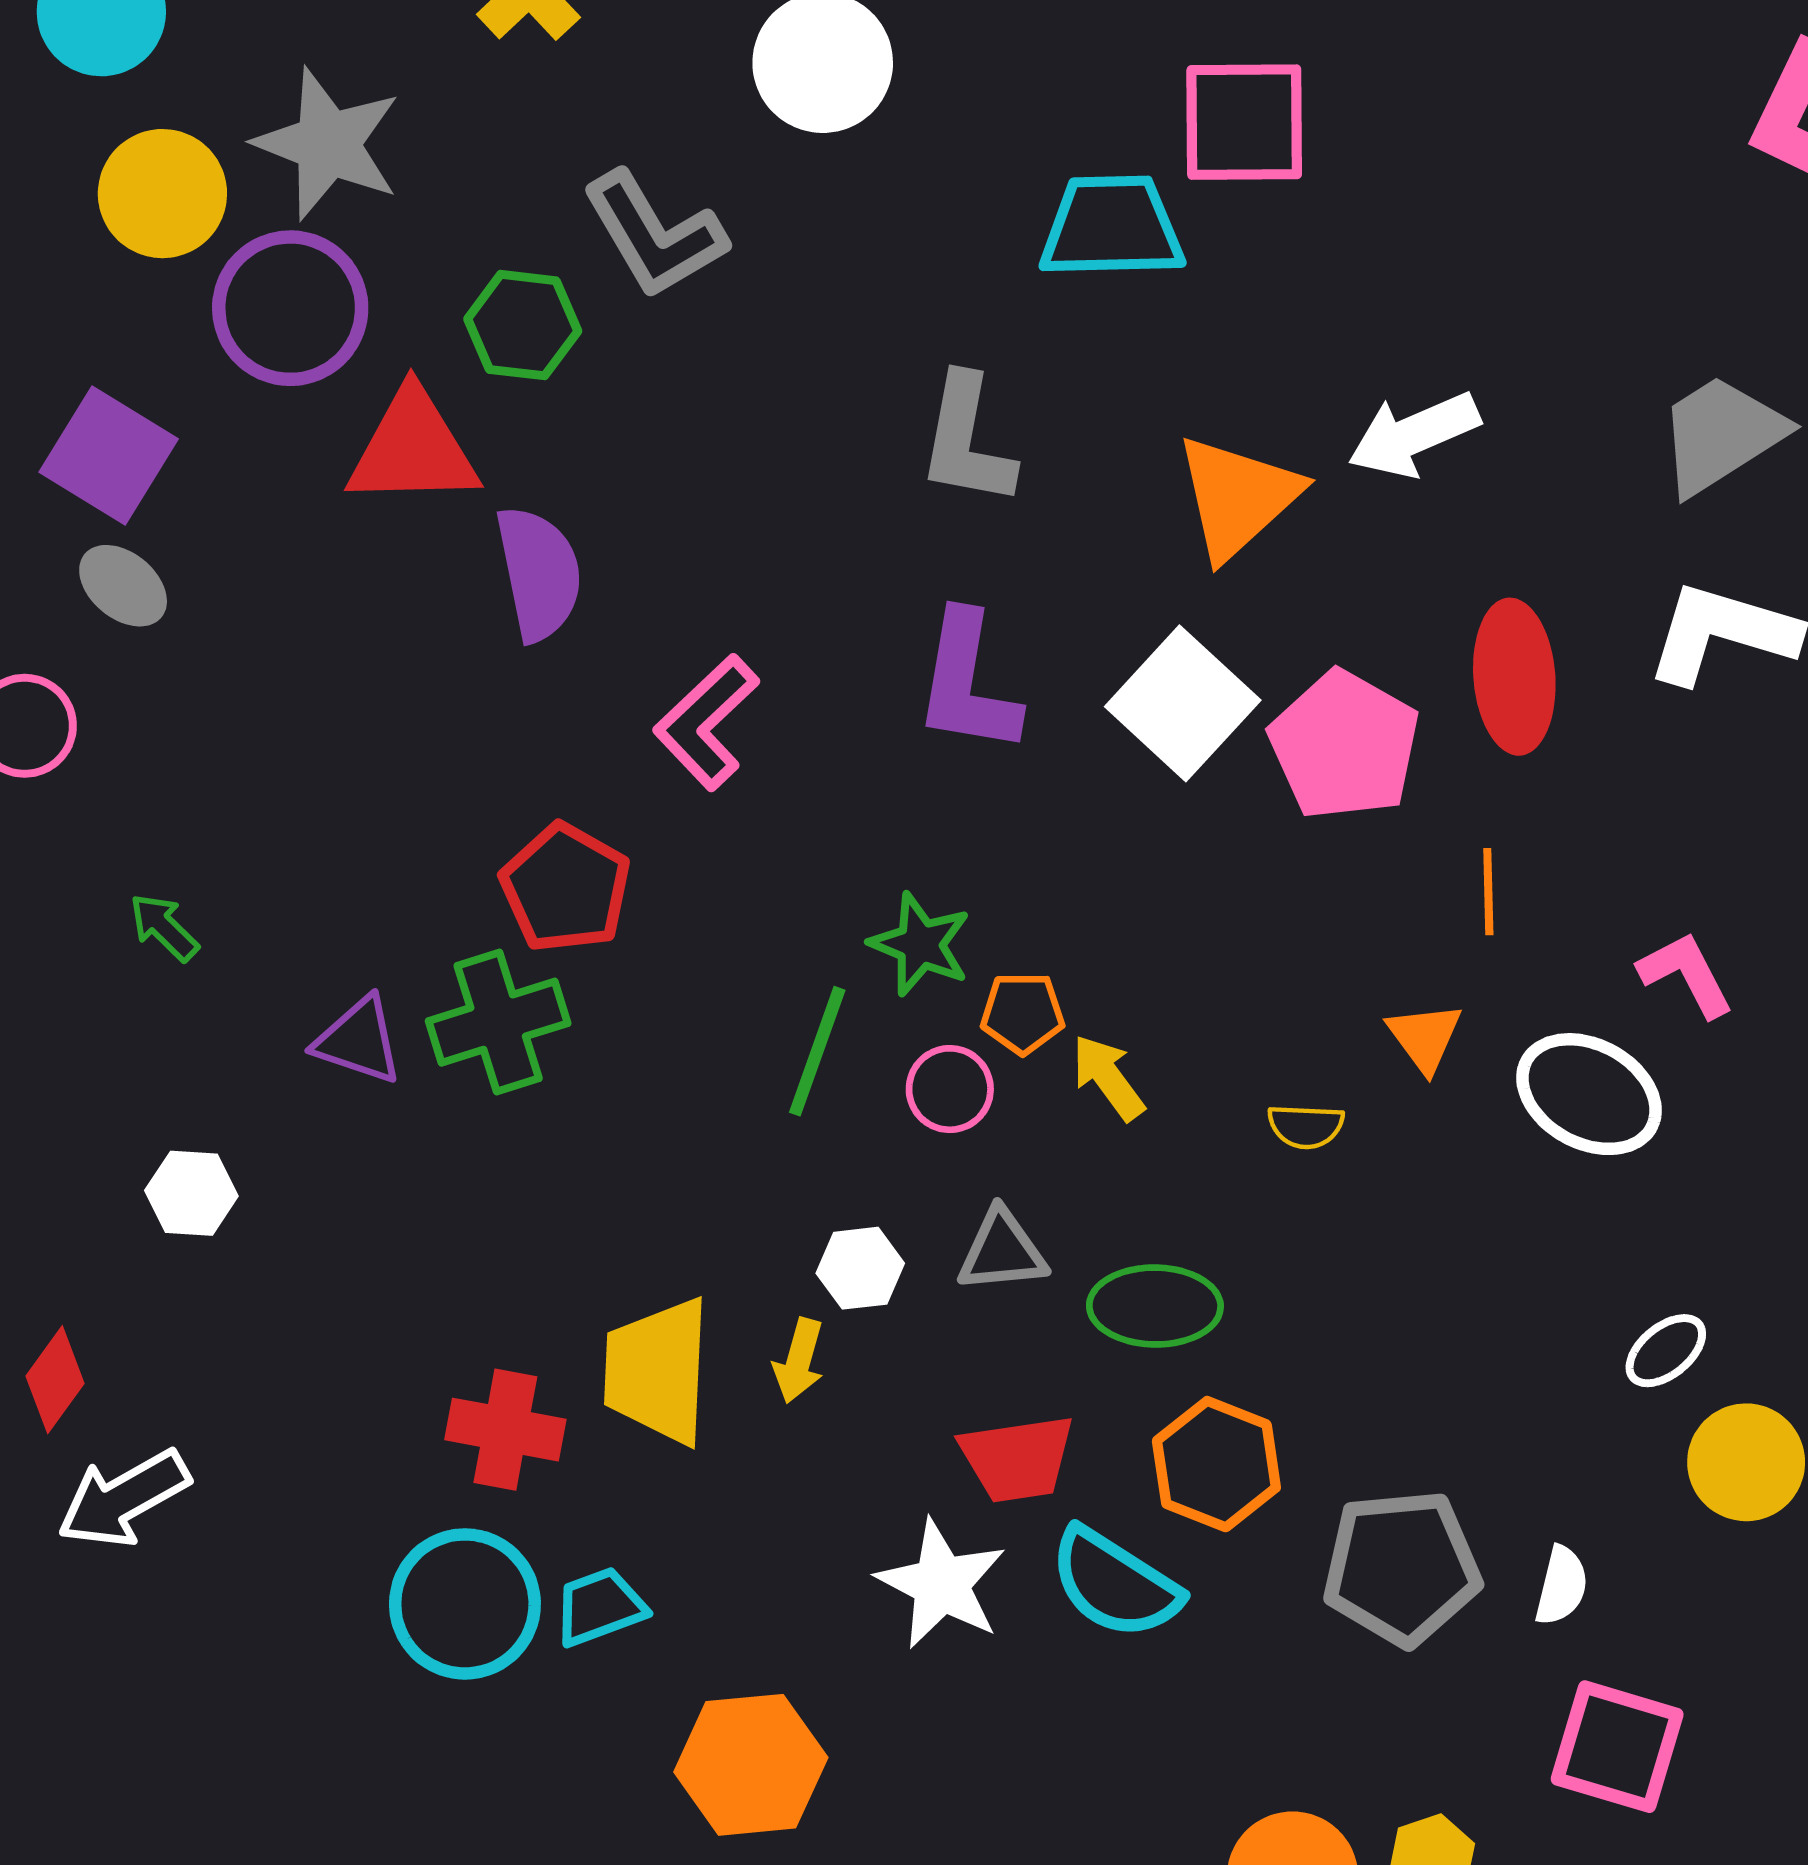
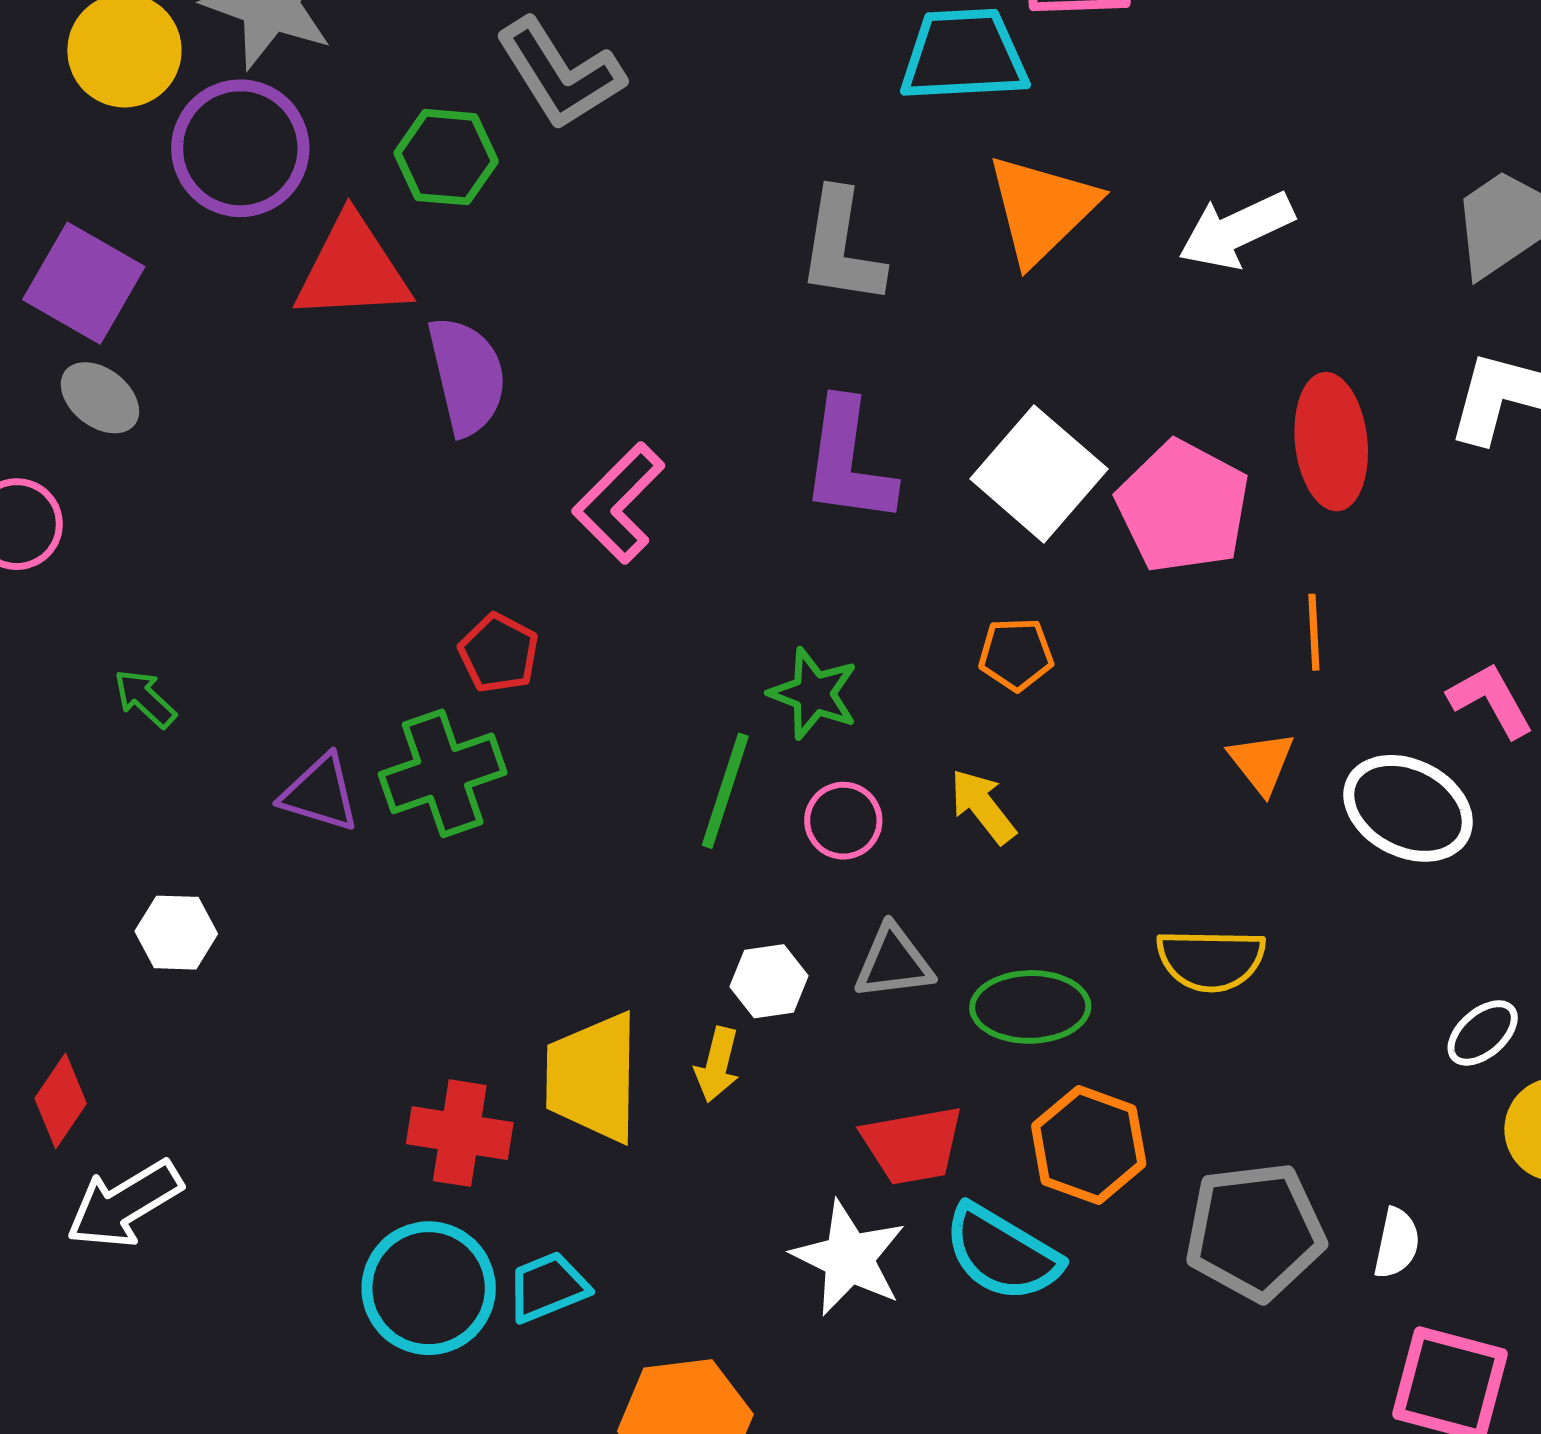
orange triangle: (1238, 497) -> (1042, 209), moved
red pentagon: (566, 888) -> (499, 653), size x0.7
orange pentagon: (1023, 1013) -> (1016, 654), moved
yellow semicircle: (1306, 1126) -> (1211, 960), moved, size x1.6

